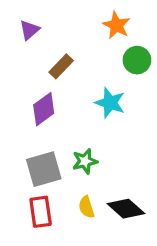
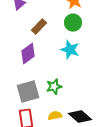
green circle: (137, 60) -> (73, 23), moved
yellow semicircle: (86, 207) -> (55, 116), turned 96

